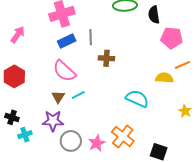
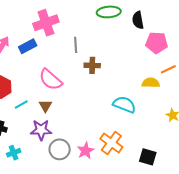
blue rectangle: (67, 41) -> (28, 46), moved
cyan line: (78, 95) -> (21, 104), moved
cyan cross: (25, 135) -> (14, 153), moved

